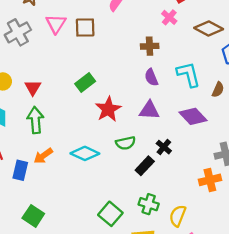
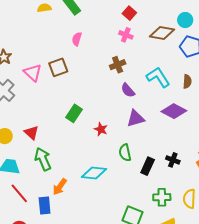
red star: (108, 109) -> (101, 129), size x0.6
green semicircle: (126, 143) -> (125, 153), turned 108
black cross: (164, 147) -> (173, 160), moved

